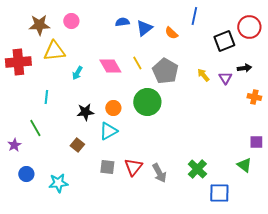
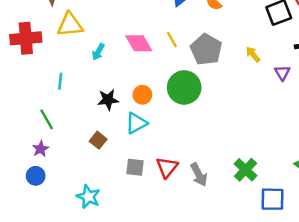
purple triangle: (225, 78) -> (282, 73), moved
purple star: (14, 145) -> (41, 149), moved
cyan star: (58, 183) -> (88, 197), moved, turned 30

